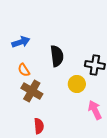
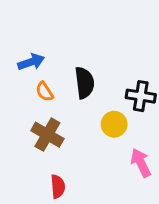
orange semicircle: (24, 70) -> (44, 92), moved

